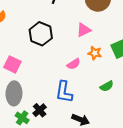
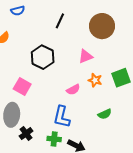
pink square: (12, 64) -> (22, 87), moved
black cross: (40, 110) -> (26, 134), moved
green cross: (22, 118) -> (54, 139), moved, turned -32

